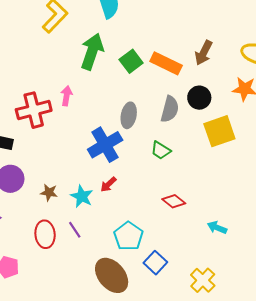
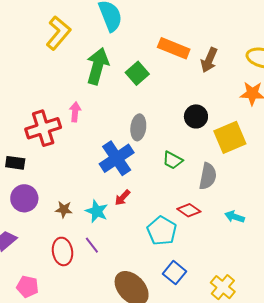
orange rectangle: (166, 63) -> (174, 48), moved
black circle: (199, 98) -> (196, 116), moved
gray semicircle: (170, 109) -> (208, 176), moved
cyan arrow: (217, 228) -> (235, 217), moved
cyan pentagon: (128, 236) -> (162, 231), moved

